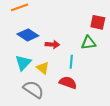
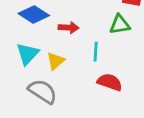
yellow triangle: (43, 68) -> (55, 61), turned 40
red semicircle: (68, 83) -> (110, 82), moved

